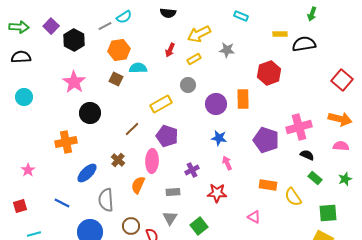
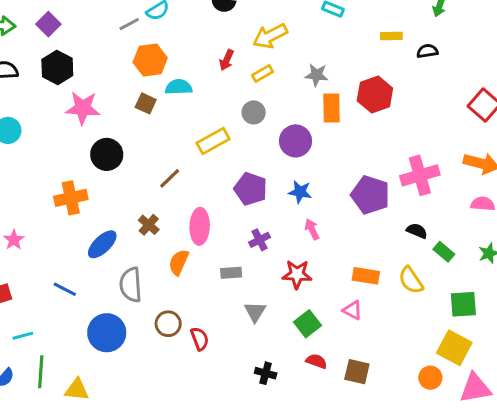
black hexagon: (74, 40) -> (57, 68), moved
black semicircle: (304, 44) -> (427, 51), size x0.6
gray star: (227, 50) -> (316, 75), moved
pink star: (74, 82) -> (83, 108), turned -30
orange rectangle: (243, 99) -> (331, 108), moved
purple pentagon: (167, 136) -> (251, 189), moved
black semicircle: (307, 155) -> (417, 231), moved
orange rectangle: (268, 185) -> (366, 276), moved
gray triangle: (170, 218) -> (255, 312), moved
green square: (199, 226) -> (308, 324), moved

